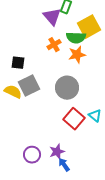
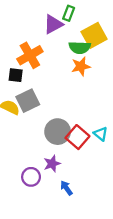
purple triangle: (52, 17) -> (53, 24), turned 42
orange cross: (54, 45) -> (30, 55), moved, size x1.6
gray circle: (67, 88) -> (58, 132), moved
purple star: (57, 152) -> (52, 164), moved

